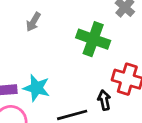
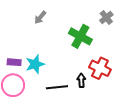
cyan star: (36, 88) -> (35, 64), turned 30

